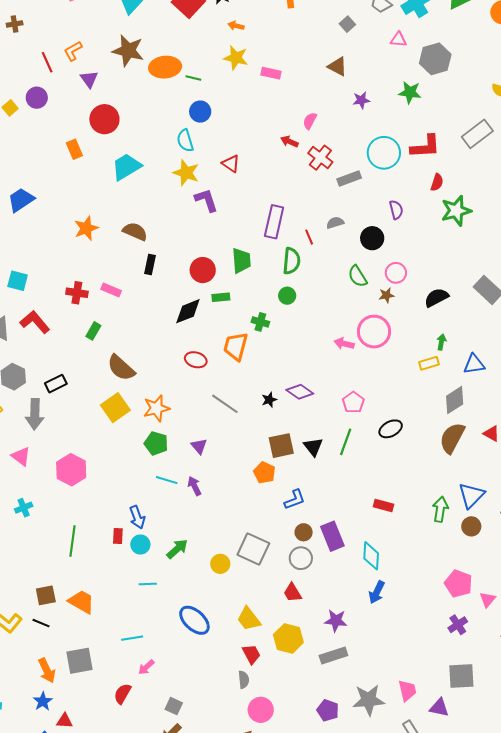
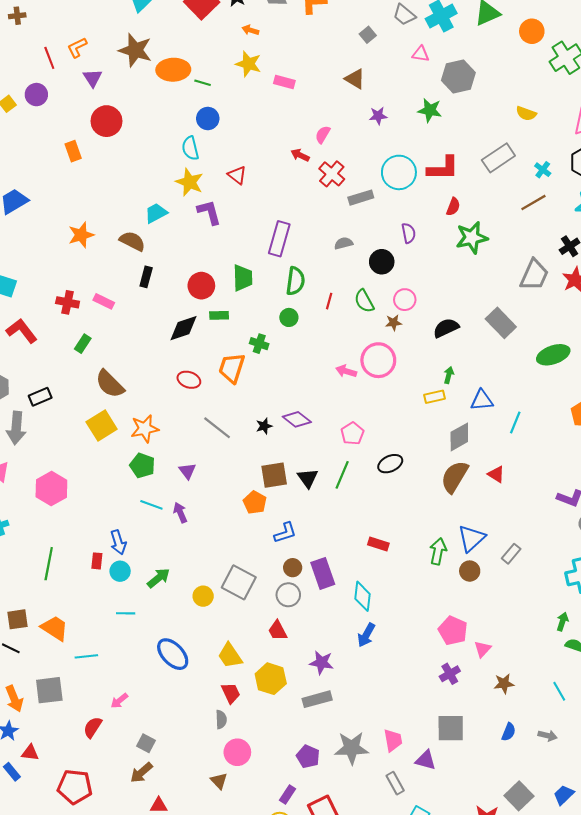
cyan trapezoid: (126, 167) -> (156, 213), moved, size x0.7
red line: (309, 237) -> (329, 301), moved, turned 35
cyan line: (132, 638) -> (86, 656), moved

